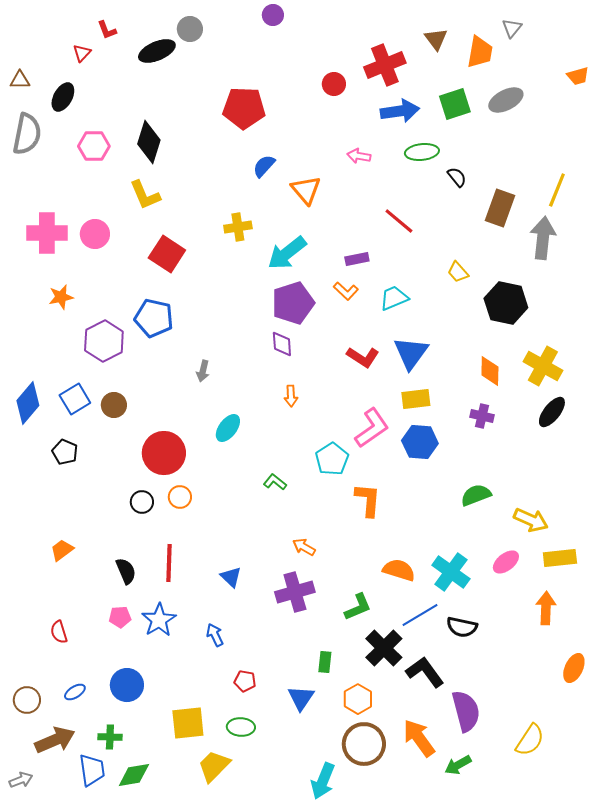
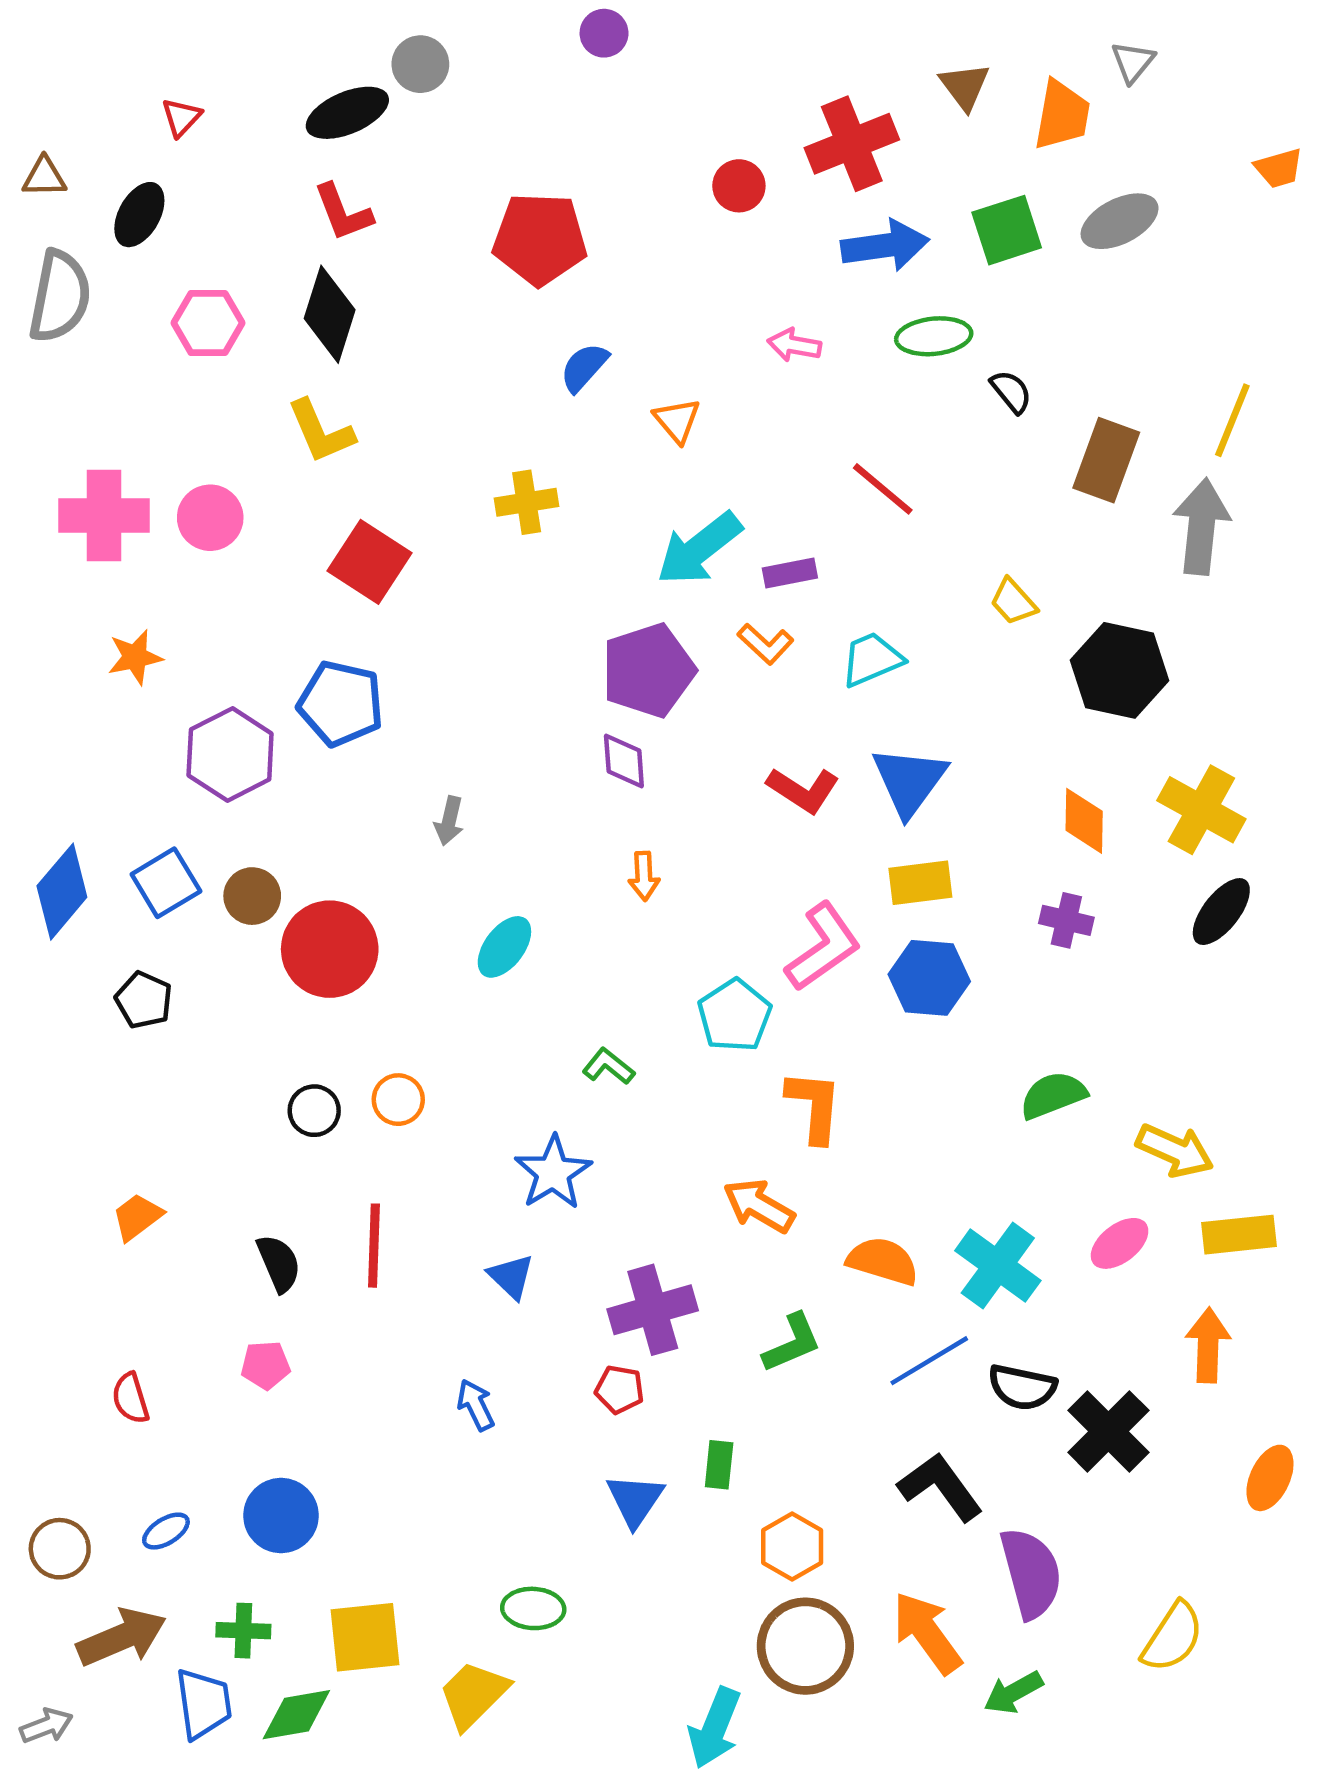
red L-shape: (107, 30) -> (343, 212), moved, size x1.4
orange triangle: (306, 190) -> (677, 420), size x0.7
cyan arrow: (287, 253) -> (699, 549), moved
red circle: (164, 453) -> (330, 949), moved
orange arrow: (304, 547) -> (759, 1206), moved, size x1.4
blue star: (159, 620) -> (553, 1173), moved
black cross: (384, 648) -> (1108, 1431), moved
red pentagon: (245, 681) -> (619, 1389), moved
blue triangle: (301, 698) -> (635, 1500), moved
yellow square: (188, 723) -> (365, 1637), moved

